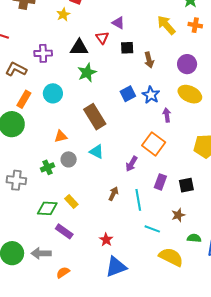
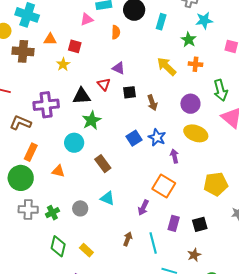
purple cross: (43, 53) -> (46, 105), size x1.4
cyan circle: (53, 93) -> (74, 143), moved
brown rectangle: (95, 117) -> (103, 164), size x0.7
orange triangle: (61, 136) -> (58, 171), moved, turned 32
green cross: (48, 167) -> (52, 213), moved
gray cross: (16, 180) -> (28, 209), moved
green diamond: (47, 208) -> (58, 246), moved, turned -75

